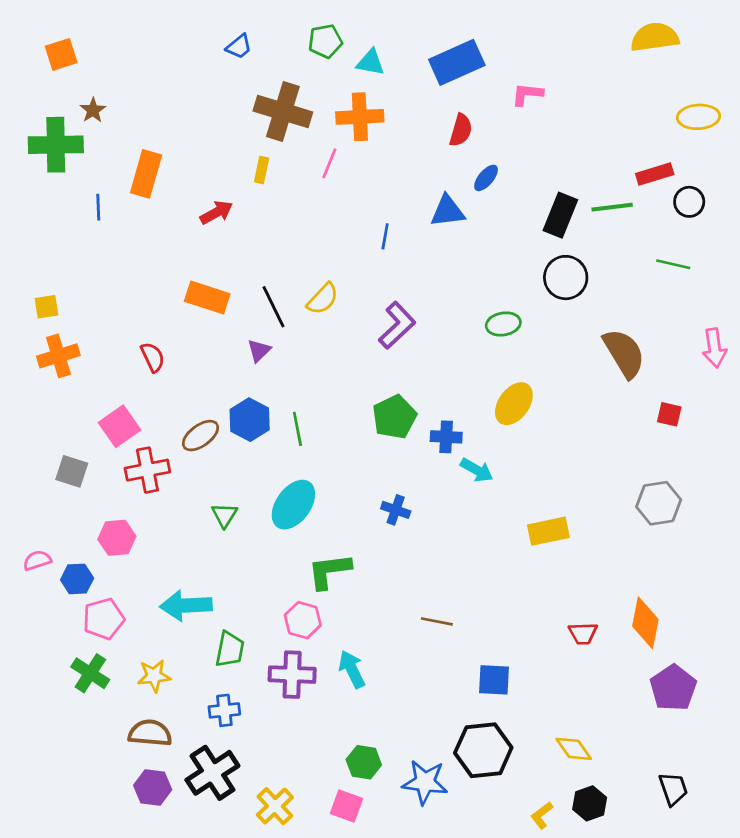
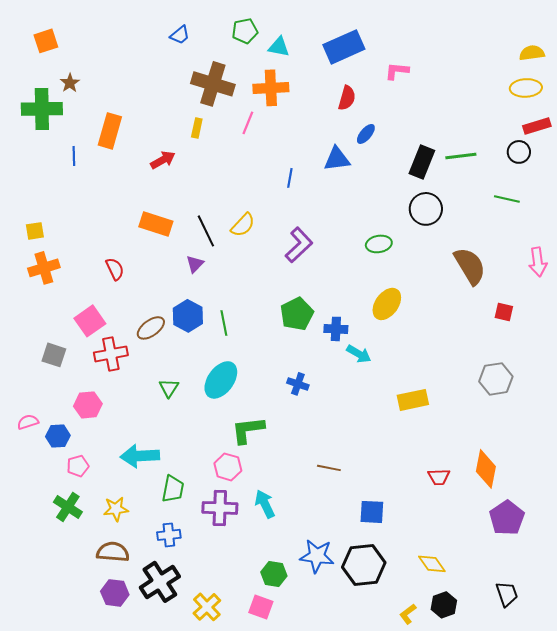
yellow semicircle: (655, 37) -> (532, 53), moved, size x0.7
red rectangle: (655, 174) -> (537, 126), moved
pink pentagon: (104, 619) -> (78, 466), size x0.7
blue star: (425, 782) -> (317, 556), moved

